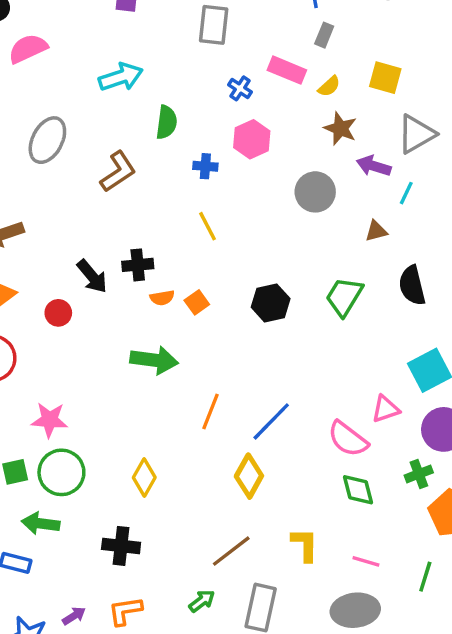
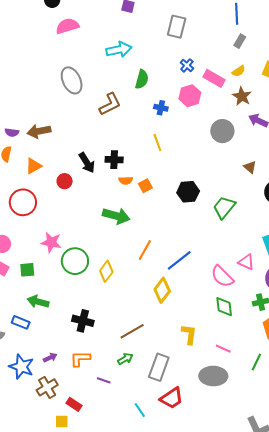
pink rectangle: (287, 70) -> (214, 78), moved
gray ellipse: (47, 140) -> (72, 80), turned -60
brown triangle: (376, 231) -> (250, 167), moved, turned 48
green trapezoid: (344, 297) -> (224, 207), moved
pink triangle: (386, 409) -> (246, 262), turned 36
green circle: (61, 472) -> (75, 261), moved
yellow diamond: (144, 477) -> (106, 271), moved
brown line: (231, 551) -> (132, 331), moved

